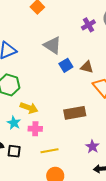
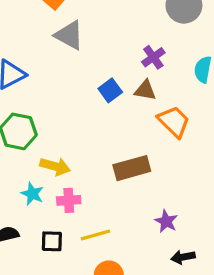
purple cross: (88, 25) -> (153, 57), moved
gray triangle: (52, 45) -> (69, 35), moved
black square: (14, 151) -> (52, 241), moved

